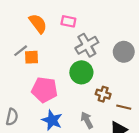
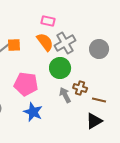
orange semicircle: (38, 24) -> (45, 42), moved
orange square: (31, 57) -> (14, 45), moved
gray arrow: (87, 120) -> (65, 95), moved

